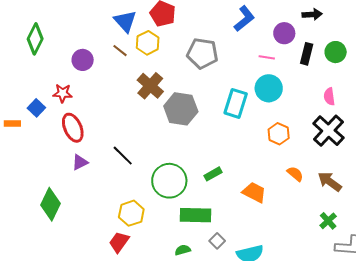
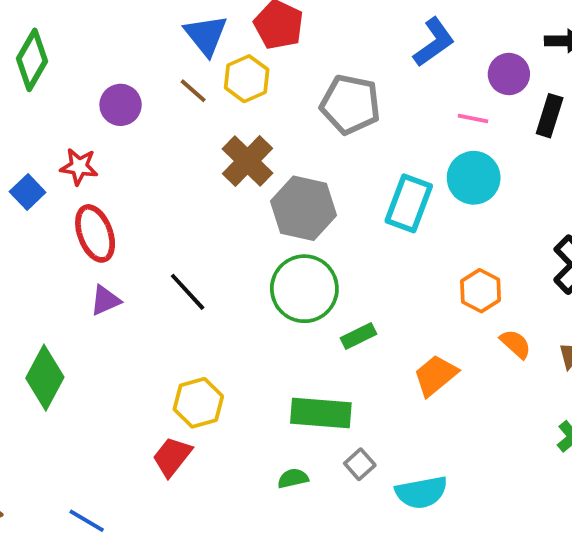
orange hexagon: (279, 134) -> (481, 291), moved
green circle: (169, 181) -> (304, 289), moved
orange trapezoid: (254, 192) -> (435, 375), turned -70

